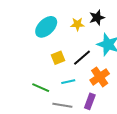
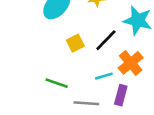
cyan line: (68, 82) -> (104, 76), moved

